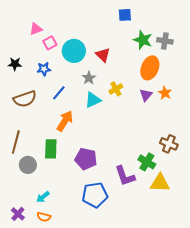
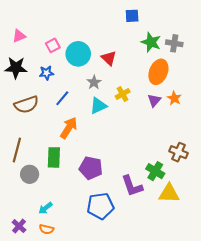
pink triangle: (36, 29) -> (19, 36), moved
black star: (15, 64) -> (16, 68), size x1.5

